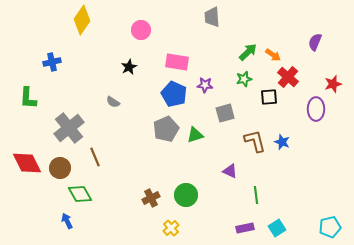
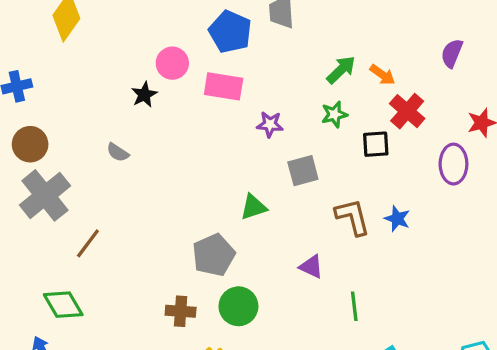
pink circle: (141, 30) -> (172, 63), moved
blue pentagon: (174, 94) -> (230, 32), moved
gray pentagon: (166, 129) -> (214, 255), moved
brown line: (95, 157) -> (88, 243), turned 60
brown circle: (60, 168) -> (30, 144), moved
brown cross: (151, 198) -> (181, 311), turned 30

